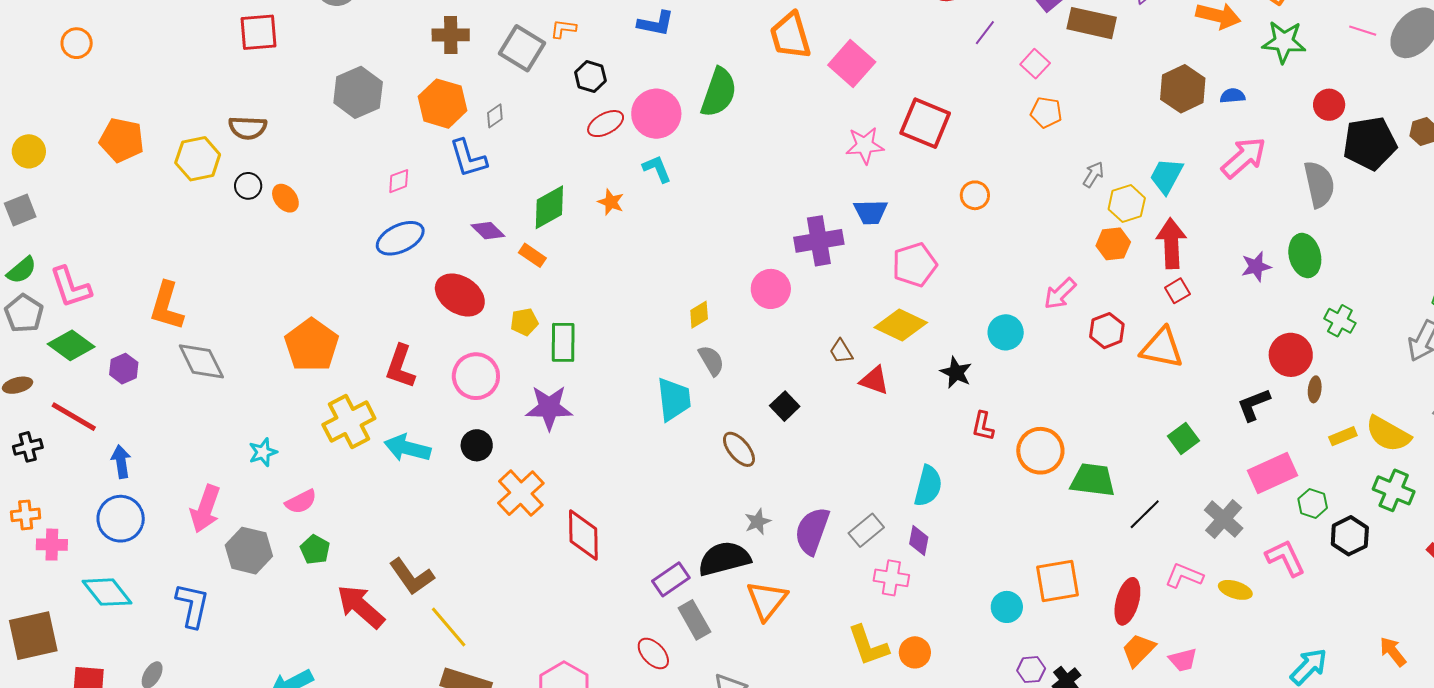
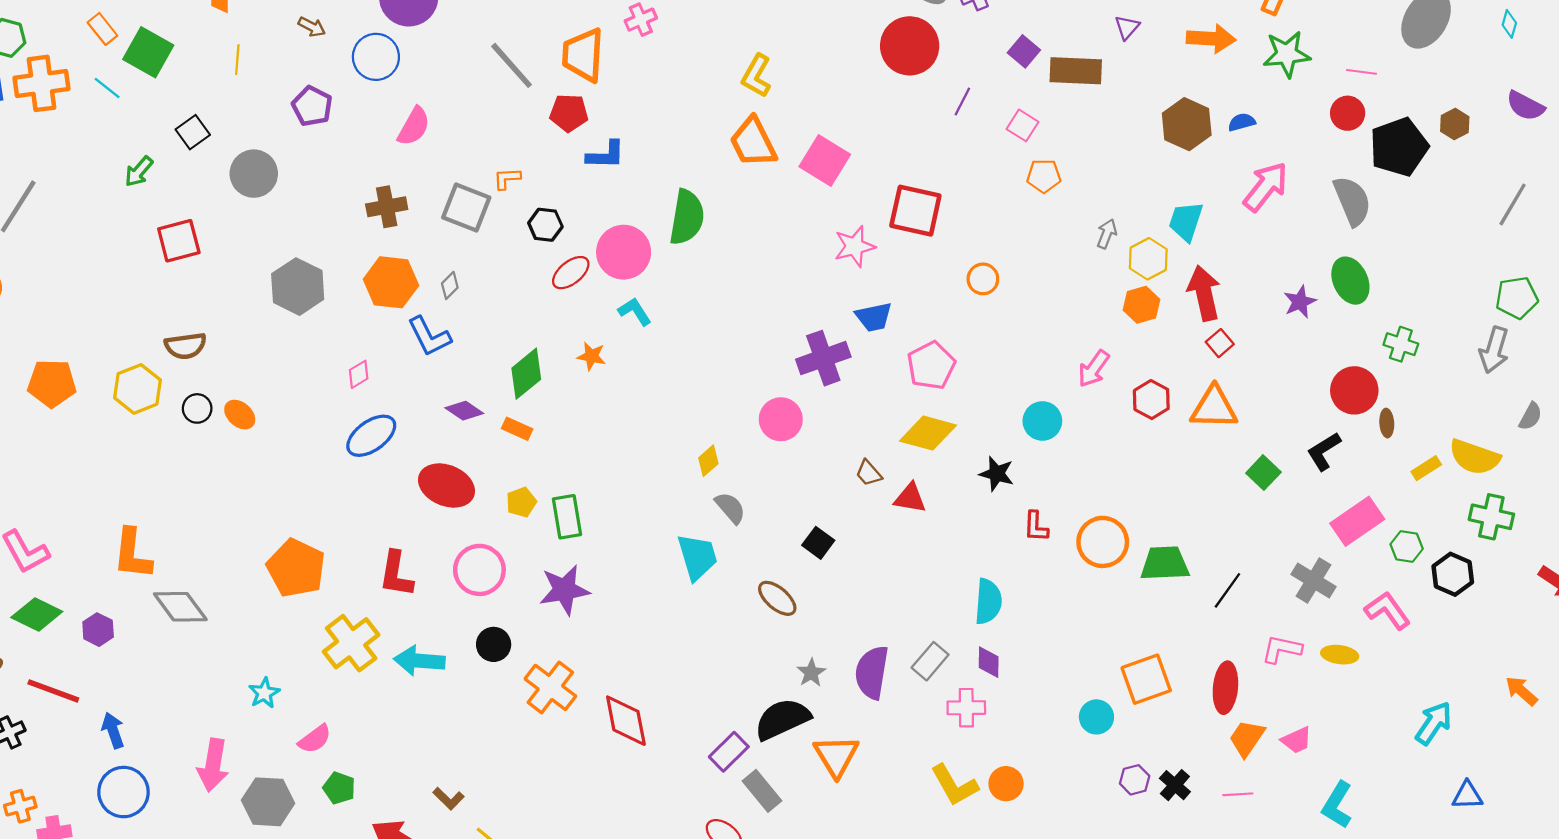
pink line: (1363, 31) -> (1362, 72), moved
green square: (1183, 438) -> (1263, 473), moved
brown L-shape: (412, 577) -> (449, 799), size x0.6

